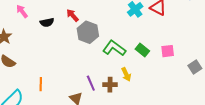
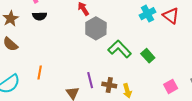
black semicircle: (47, 22) -> (40, 16), moved
pink square: (168, 51) -> (171, 86), moved, turned -32
yellow arrow: (126, 74) -> (127, 91), moved

